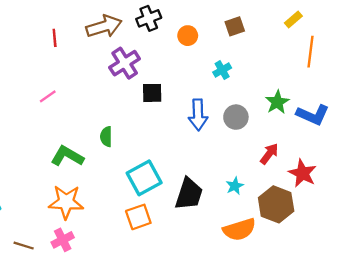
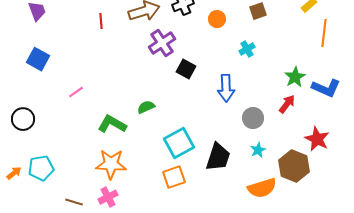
black square: (152, 93) -> (186, 69), turned 30
pink line: (48, 96) -> (76, 92), moved
gray circle: (236, 117) -> (253, 118), moved
green semicircle: (106, 137) -> (146, 107), turned 66
red arrow: (269, 154) -> (287, 104), moved

